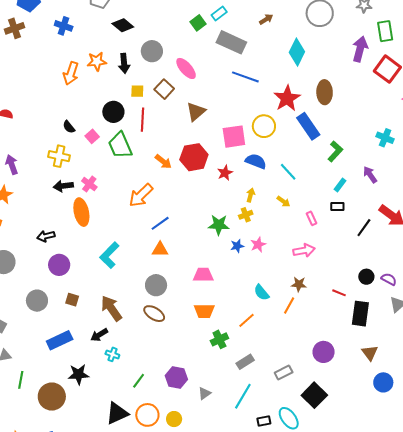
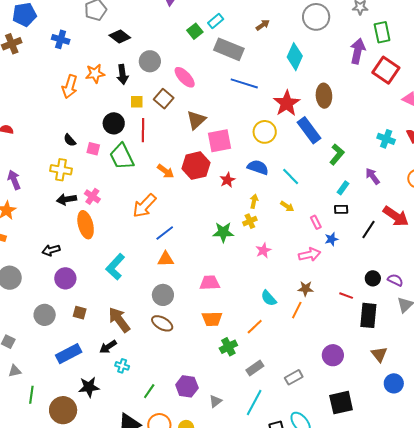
pink square: (92, 136) -> (93, 149), turned -32
pink square: (234, 137) -> (220, 141), moved
blue star: (237, 246) -> (331, 239), moved
black square: (314, 395) -> (341, 403), moved, turned 35

